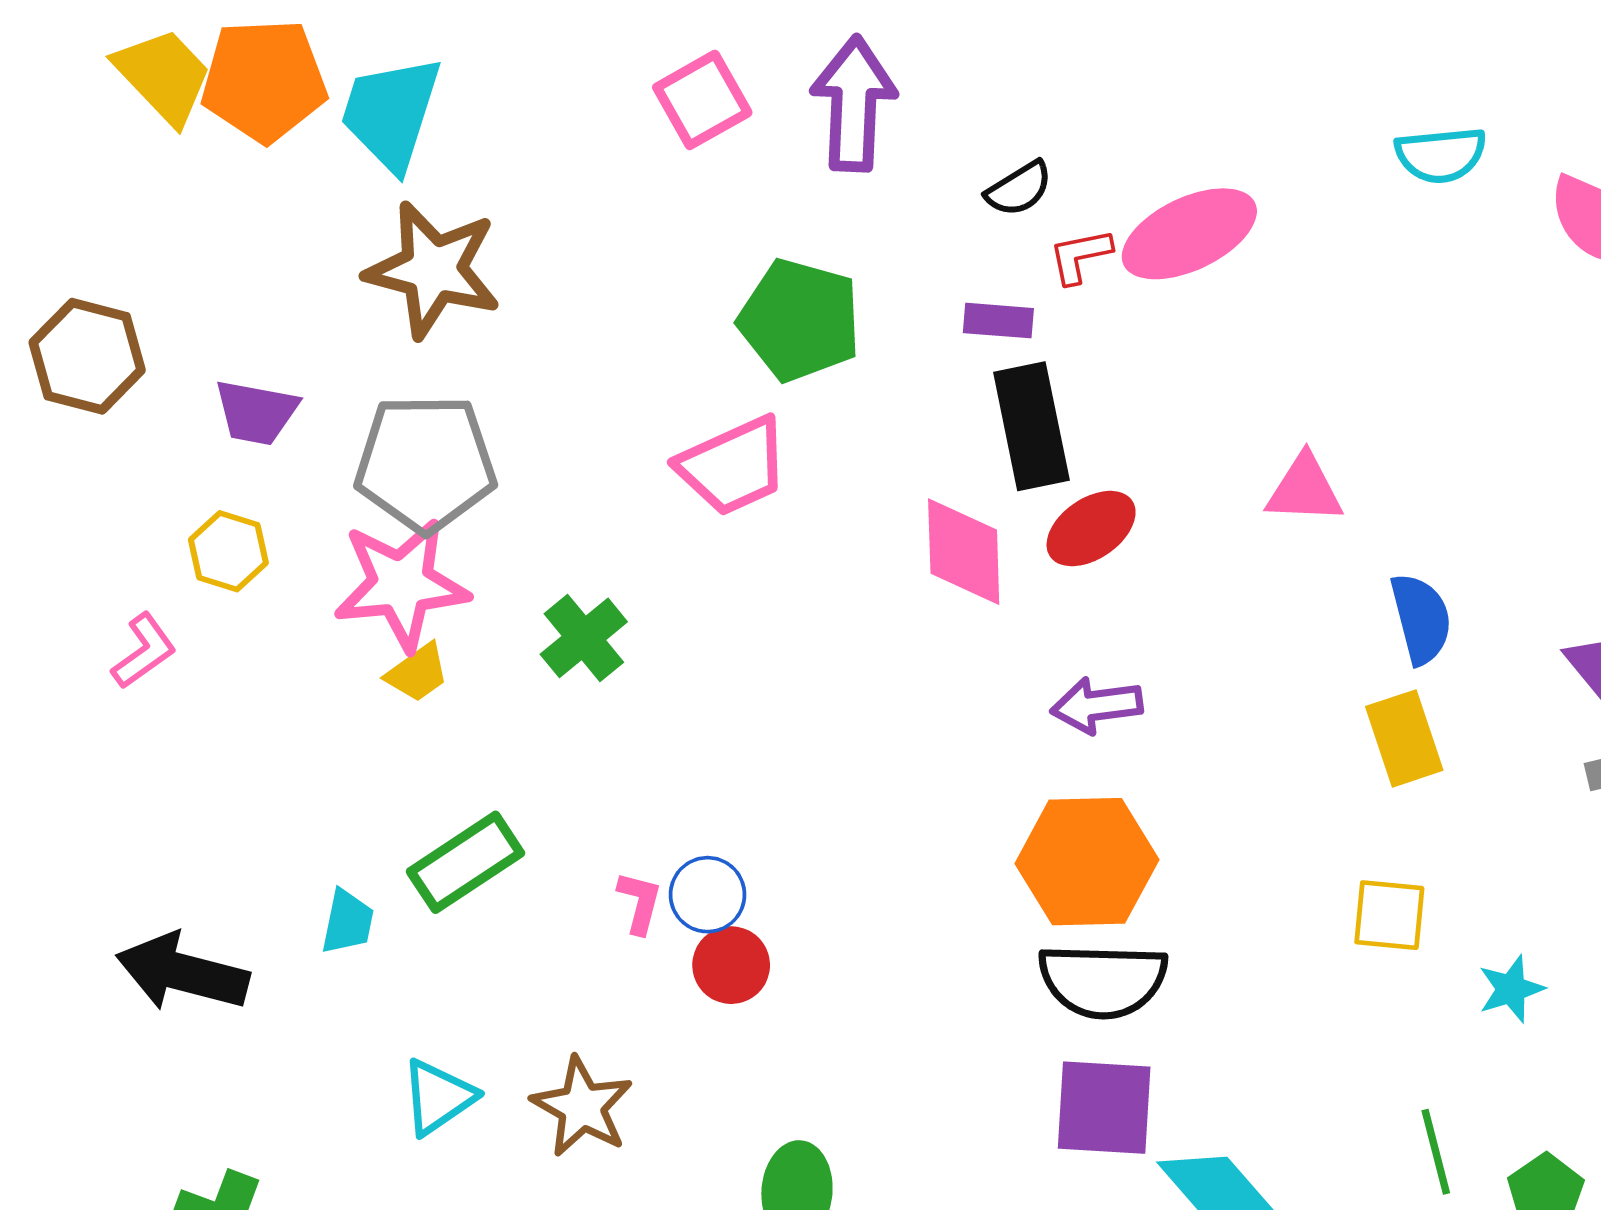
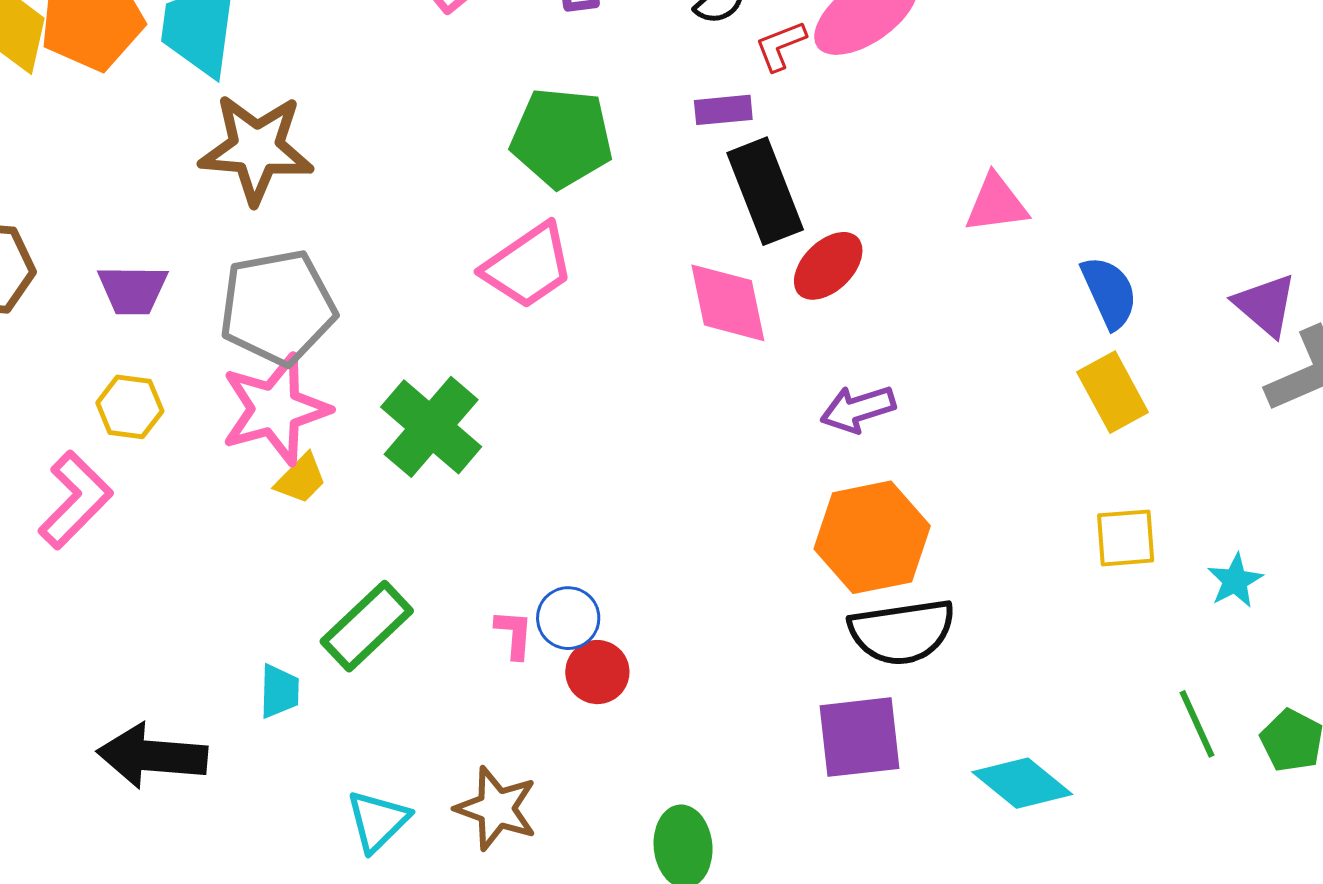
green cross: (584, 638) -> (431, 427), size x1.4
pink L-shape: (144, 651) -> (75, 500), size x1.5
purple square: (1104, 1108) -> (860, 737), moved

